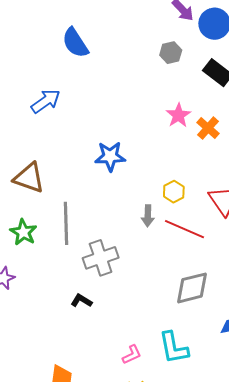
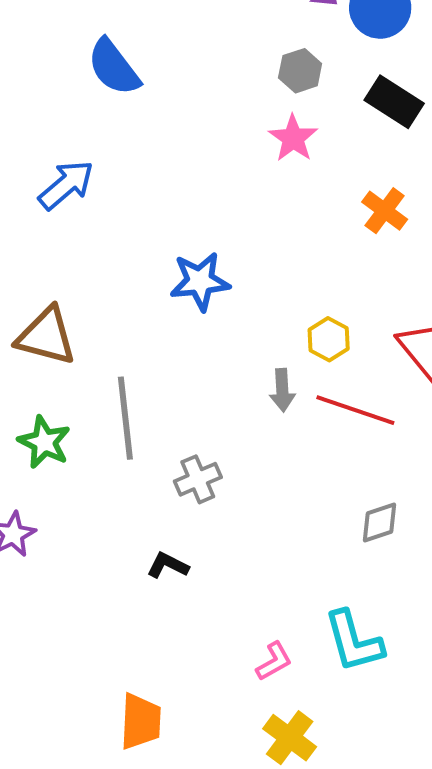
pink star: (178, 115) -> (293, 138), moved
gray cross: (101, 258) -> (198, 479), size x0.7
gray diamond: (192, 288) -> (380, 523), size x0.6

